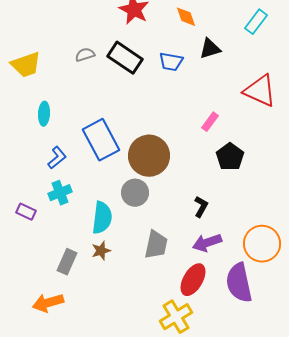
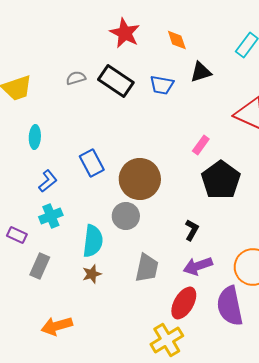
blue rectangle: (101, 140) -> (92, 163), size x0.7
black pentagon: (230, 157) -> (221, 180), size x1.4
gray rectangle: (67, 262) -> (40, 266), moved
orange arrow: (48, 303) -> (57, 326), moved

